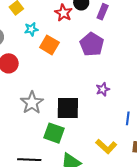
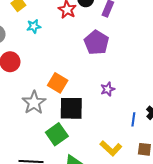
orange square: (49, 45) -> (58, 83), moved
green square: (54, 133) -> (57, 134), turned 35

